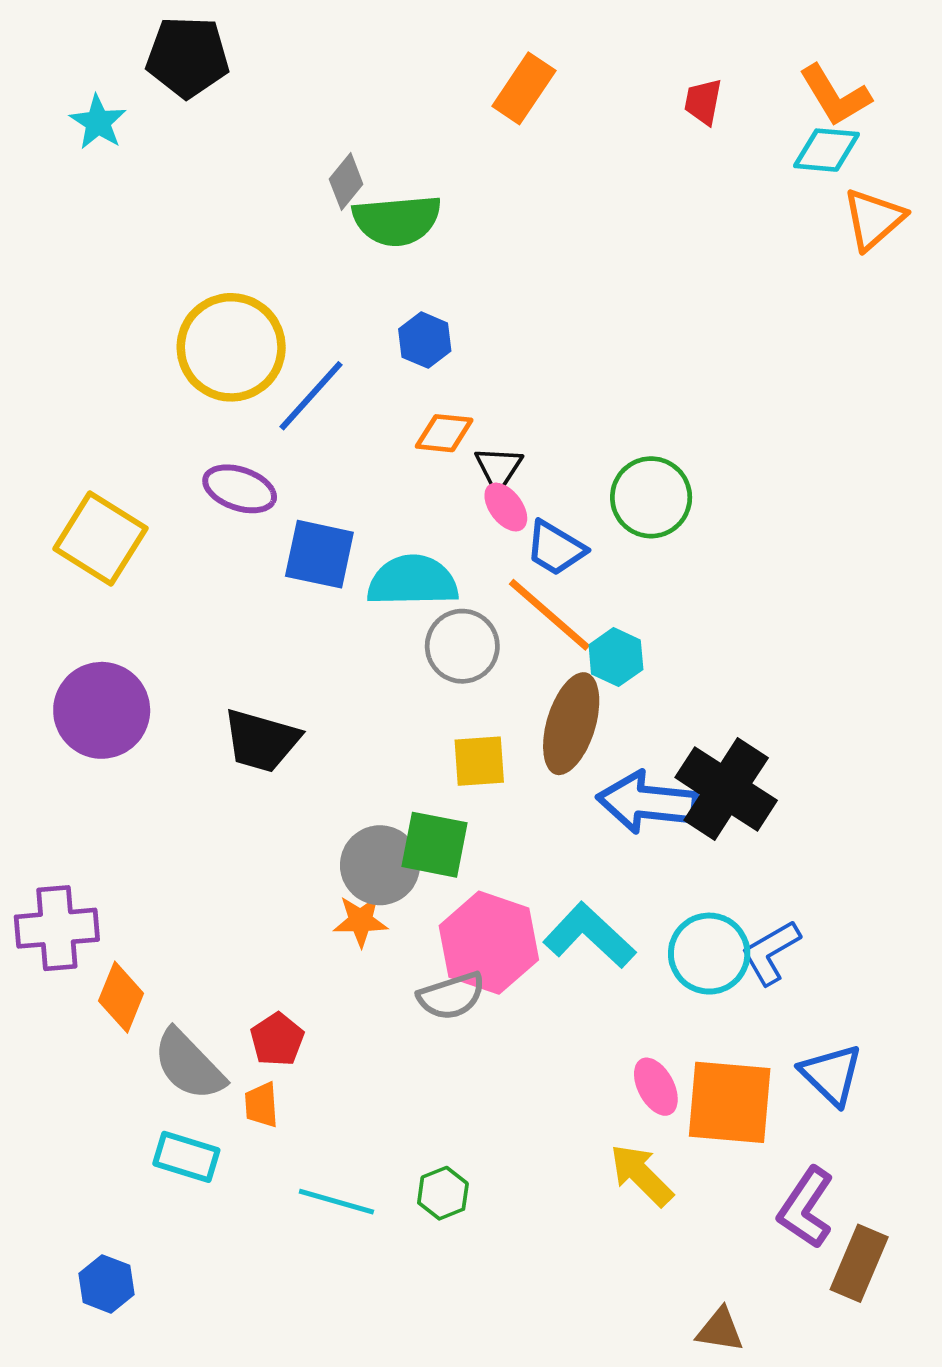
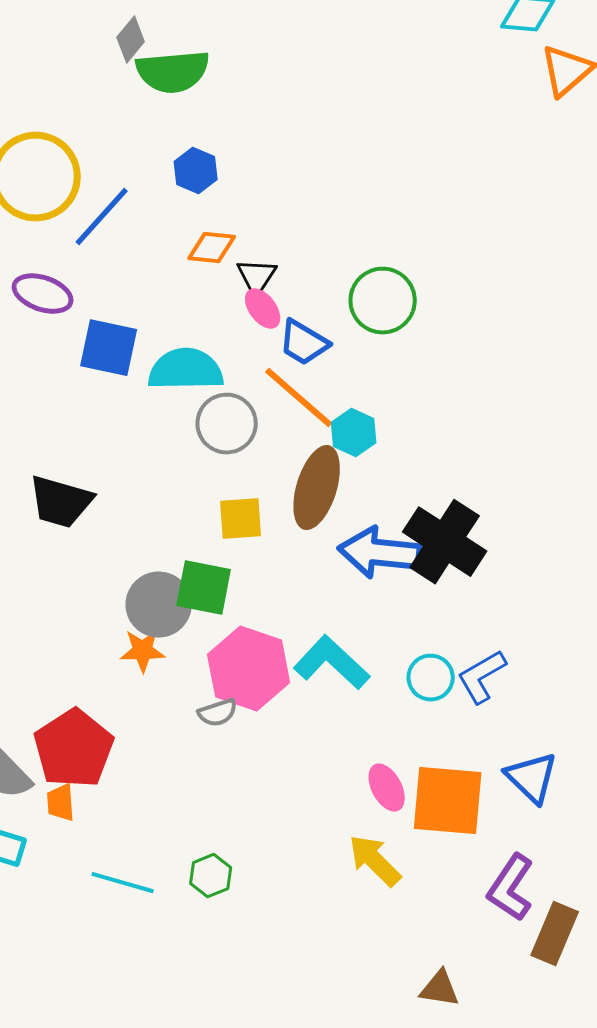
cyan circle: (709, 954) -> (431, 678), size x0.7
gray semicircle: (451, 996) -> (218, 713), size x0.7
red pentagon: (277, 1039) -> (74, 749), size x1.8

